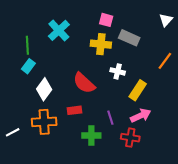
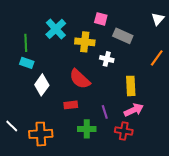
yellow cross: (101, 44) -> (85, 42), moved
cyan rectangle: (28, 66) -> (27, 63), turned 72
white cross: (118, 71) -> (107, 59), moved
yellow rectangle: (138, 90) -> (131, 86), turned -36
orange cross: (44, 122) -> (41, 134), moved
white line: (13, 132) -> (12, 126), turned 72

